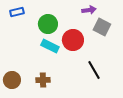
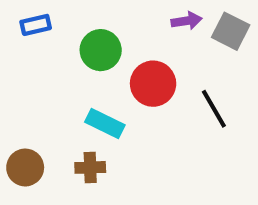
gray square: (102, 27) -> (231, 31), moved
cyan rectangle: (50, 46) -> (105, 123), moved
black line: (94, 70) -> (214, 109), moved

